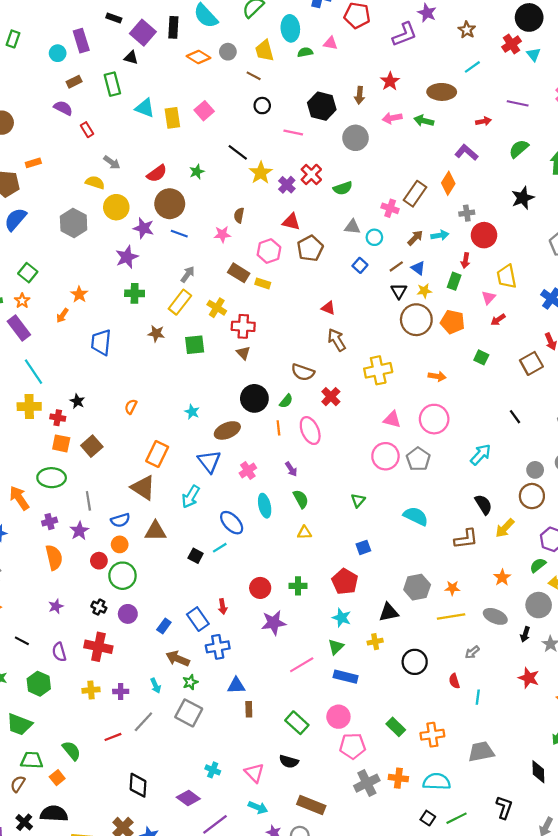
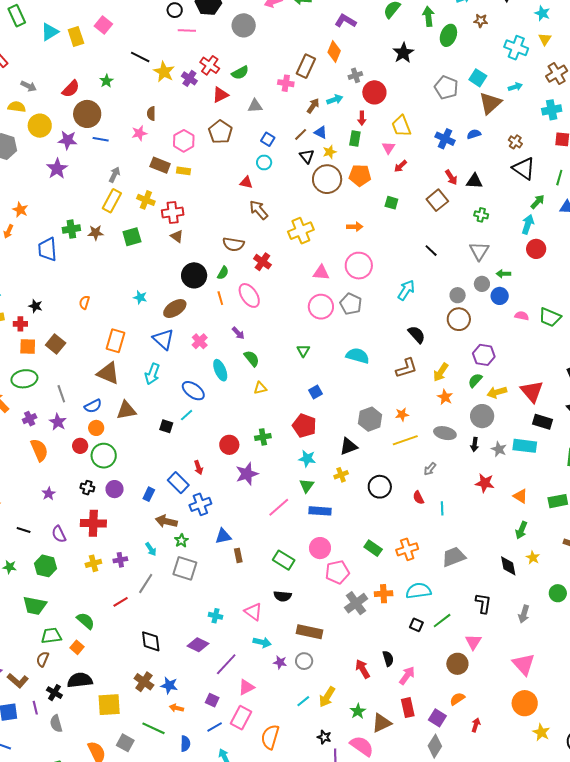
black circle: (262, 106) -> (175, 10), moved
cyan triangle: (145, 108) -> (50, 32), turned -42
red triangle: (291, 222) -> (220, 95), moved, turned -30
cyan circle: (374, 237) -> (264, 162), moved
green cross: (135, 293) -> (71, 229), moved
yellow arrow: (505, 528) -> (441, 372), moved

